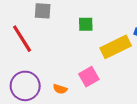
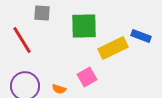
green square: (86, 24) -> (84, 26), size x1.8

